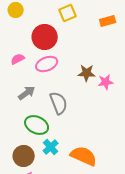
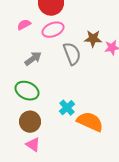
gray semicircle: (59, 103) -> (72, 54), moved
green ellipse: (37, 125) -> (27, 91), moved
cyan cross: (51, 147) -> (67, 108), moved

